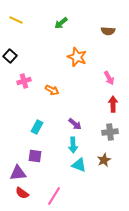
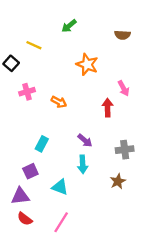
yellow line: (16, 20) -> (34, 45), moved
red arrow: (113, 104) -> (108, 108), moved
purple square: (35, 156) -> (30, 171), moved, turned -32
cyan triangle: (79, 165) -> (60, 187), moved

